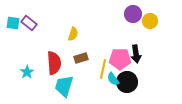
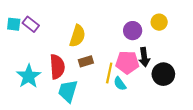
purple circle: (133, 14) -> (133, 31), moved
yellow semicircle: (73, 34) -> (77, 36), size x1.5
cyan star: (27, 72) -> (29, 76), size x1.6
black circle: (127, 82) -> (163, 74), moved

